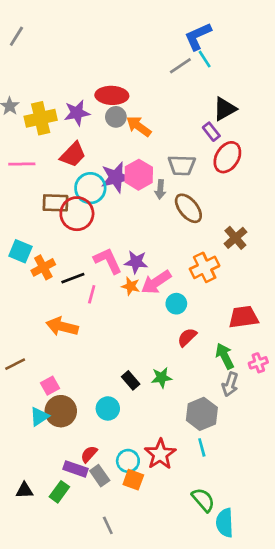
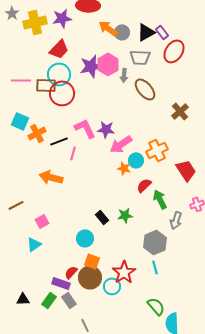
black triangle: (225, 109) -> (146, 32), moved
gray circle: (116, 117) -> (122, 32), moved
pink line: (22, 164) -> (21, 80), moved
cyan circle: (90, 188) -> (59, 74), moved
orange cross: (205, 267) -> (157, 150), moved
orange star: (131, 286) -> (124, 168), moved
red trapezoid: (244, 317) -> (186, 170), turned 65
green arrow: (225, 356) -> (160, 199), moved
brown circle: (61, 411) -> (90, 277), moved
cyan circle: (128, 461) -> (112, 286), moved
gray rectangle: (100, 476) -> (69, 300), moved
orange square: (133, 480) -> (92, 261), moved

